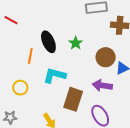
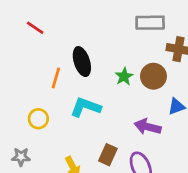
green star: (76, 43) -> (124, 76), moved
brown circle: (106, 57) -> (153, 76), moved
brown rectangle: (73, 99) -> (108, 155), moved, size x0.7

